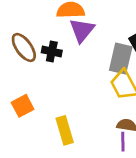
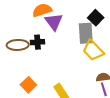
brown ellipse: (24, 47) -> (18, 45), turned -40

